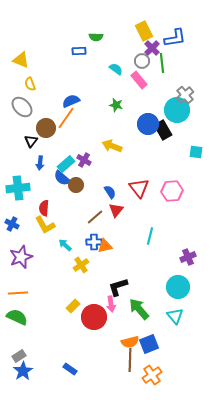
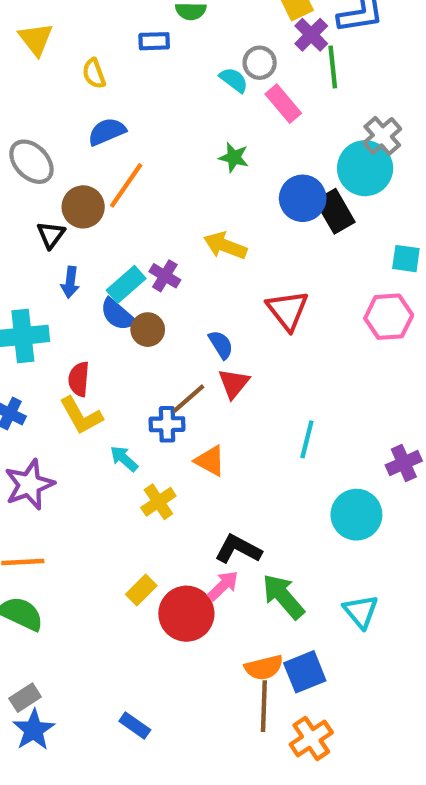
yellow triangle: (21, 60) -> (36, 39), moved, turned 30
gray circle: (142, 61) -> (260, 63), moved
yellow semicircle: (30, 84) -> (94, 73), moved
blue semicircle: (71, 101) -> (107, 132), moved
red triangle: (139, 188) -> (288, 310), moved
pink hexagon: (172, 191) -> (389, 317), moved
blue cross: (94, 242) -> (167, 424), moved
orange triangle: (105, 246) -> (210, 461), turned 42
purple cross: (188, 257) -> (404, 463), moved
black L-shape: (118, 287) -> (238, 549), turned 45
cyan circle: (178, 287) -> (356, 515), moved
pink arrow: (111, 304) -> (223, 586), turned -126

